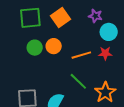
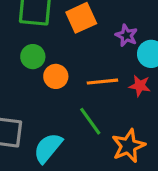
purple star: (95, 16) -> (126, 35), moved
orange circle: (54, 46) -> (56, 76), moved

